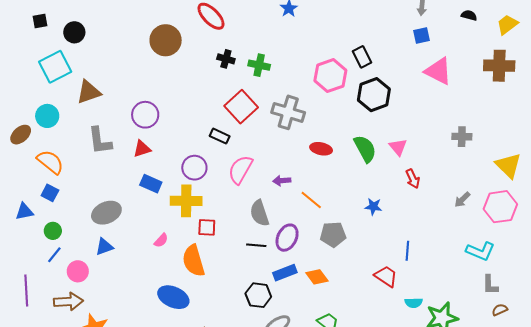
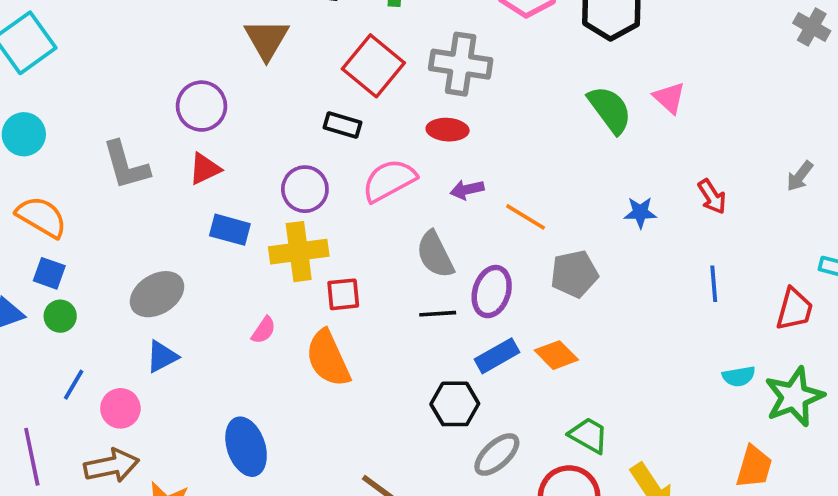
brown triangle: (89, 92) -> (267, 39), moved, turned -32
gray cross: (462, 137) -> (812, 27), moved, turned 36
red ellipse: (321, 149) -> (448, 130), moved
pink semicircle: (240, 170) -> (389, 180), turned 40
red arrow: (413, 179) -> (712, 197), moved
green circle: (53, 231) -> (60, 316), moved
red trapezoid: (386, 276) -> (794, 309), moved, turned 80
blue ellipse: (173, 297) -> (246, 447), moved, turned 56

